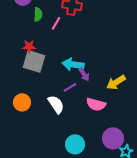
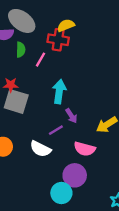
cyan arrow: (73, 64) -> (59, 92), moved, turned 90
white semicircle: (56, 104) -> (40, 149), turned 150
purple circle: (113, 138) -> (75, 175), moved

